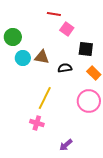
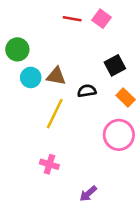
pink square: (67, 29) -> (101, 19), moved
black square: (86, 49) -> (115, 65), turned -35
yellow line: (45, 98) -> (55, 114), moved

